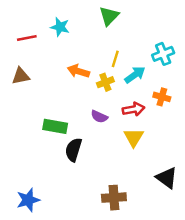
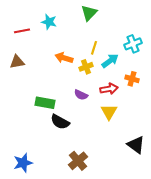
black semicircle: (73, 150) -> (60, 122), turned -78
brown cross: (114, 198) -> (78, 161), moved, turned -36

